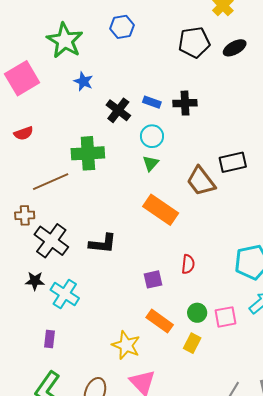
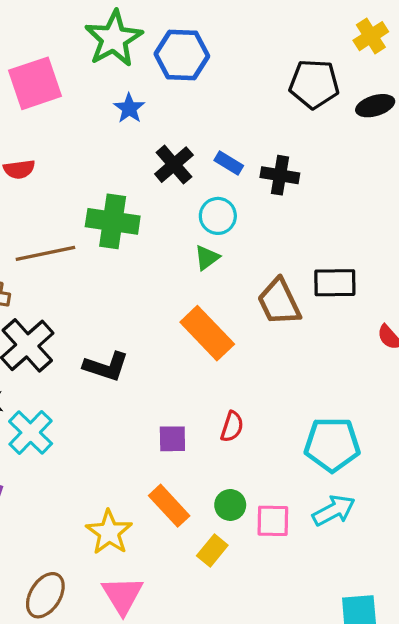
blue hexagon: (122, 27) -> (182, 55), moved, size x1.4

